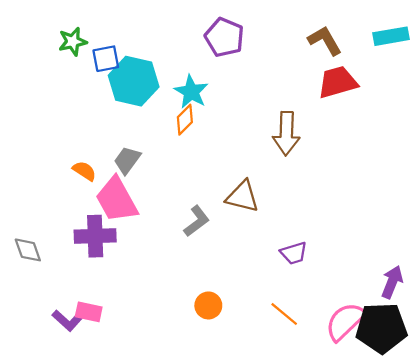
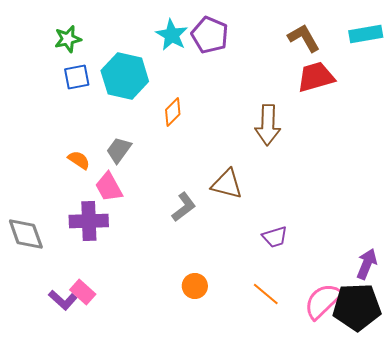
blue square: (106, 59) -> (77, 77), moved
cyan star: (191, 92) -> (172, 35), moved
pink trapezoid: (116, 200) -> (109, 187), size x0.7
gray diamond: (28, 250) -> (26, 234), size x1.4
pink rectangle: (89, 312) -> (83, 292), turned 30

